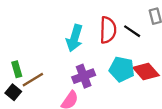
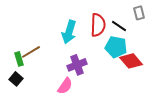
cyan pentagon: (122, 69) -> (116, 47), moved
brown line: (33, 80) -> (31, 52), moved

